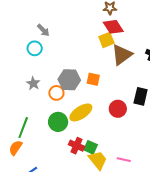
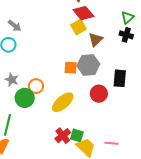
brown triangle: (122, 55) -> (96, 40), size x0.7
gray hexagon: (69, 80) -> (88, 65), moved
green circle: (58, 122) -> (25, 98), moved
red cross: (77, 146) -> (63, 136), turned 35

